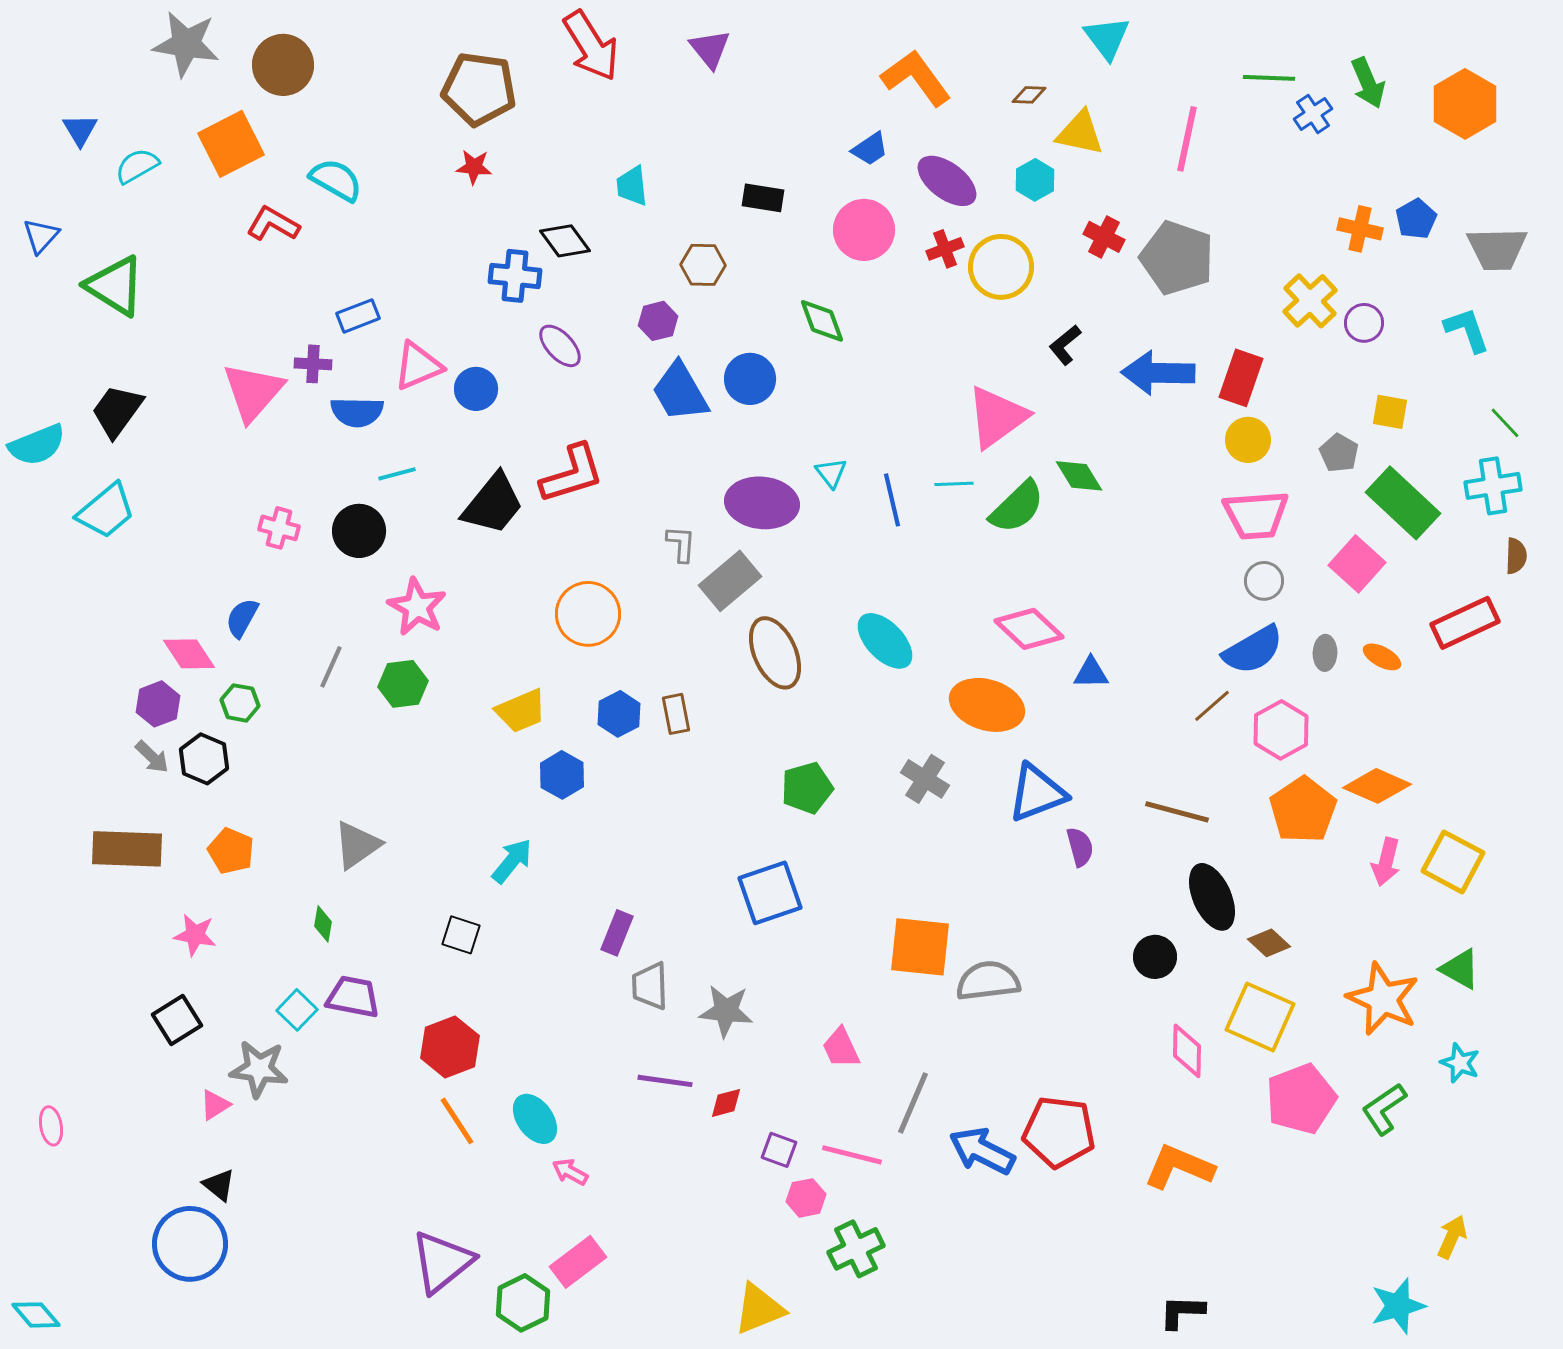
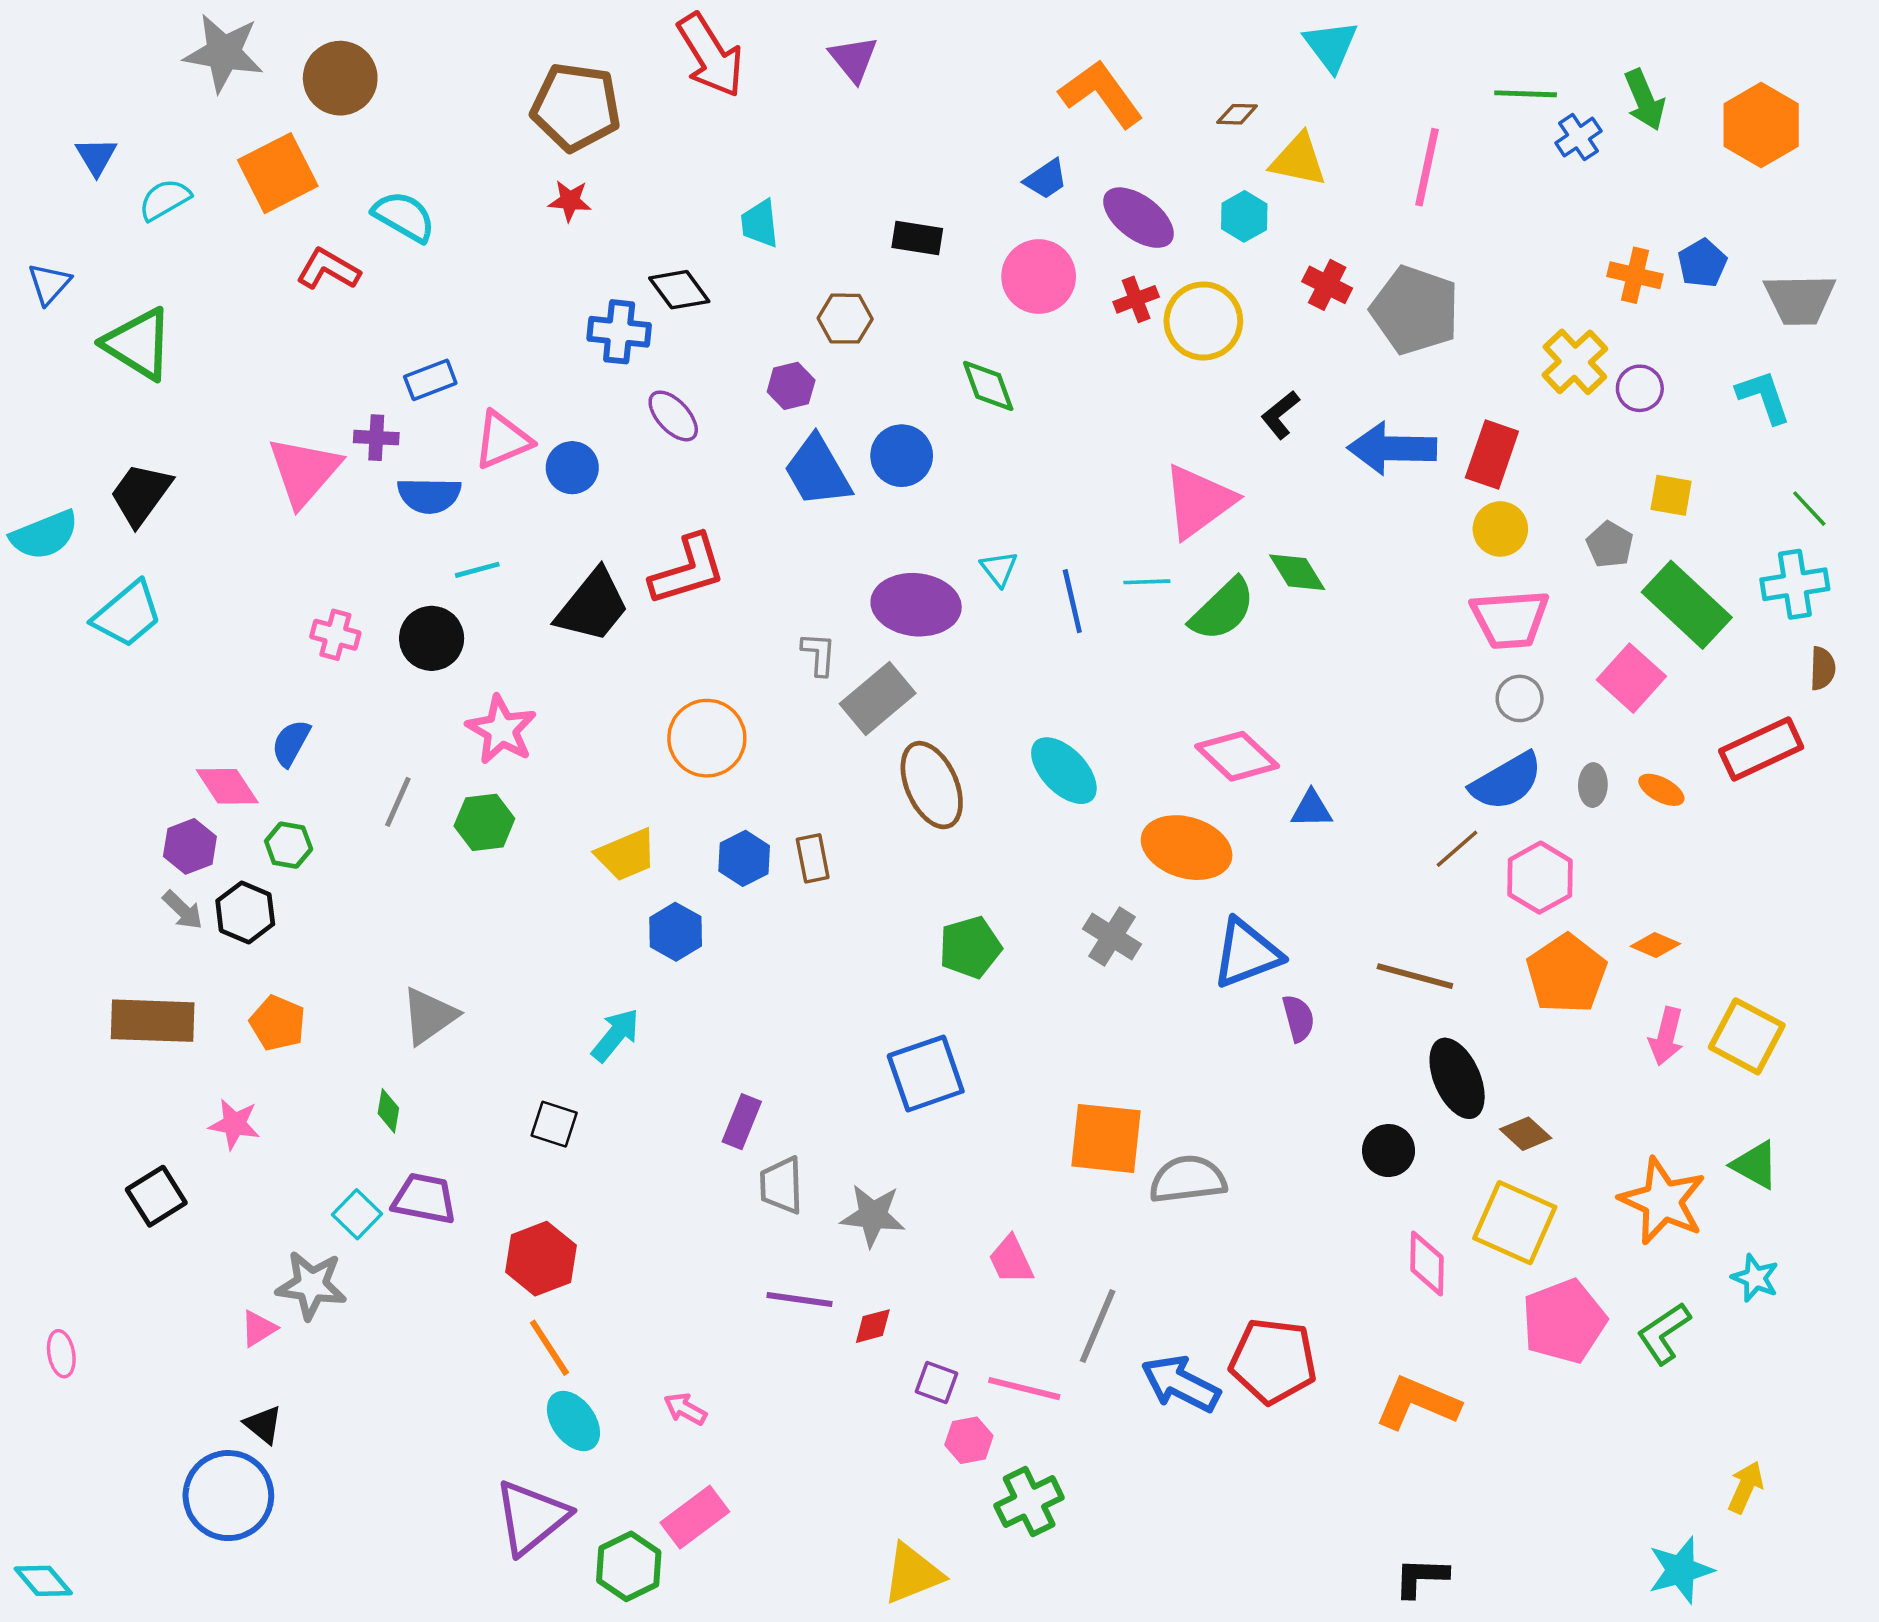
orange diamond: (1377, 786) -> (1655, 945), size x0.6
black square: (177, 1020) -> (156, 1196), moved
cyan ellipse: (535, 1119) -> (573, 1421), moved

